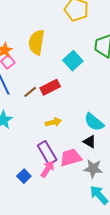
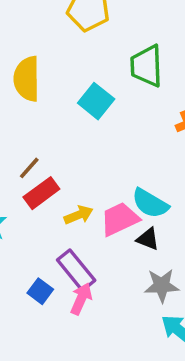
red rectangle: (50, 87) -> (41, 193), moved
pink trapezoid: (71, 158) -> (120, 219), moved
blue square: (24, 176) -> (40, 291), moved

